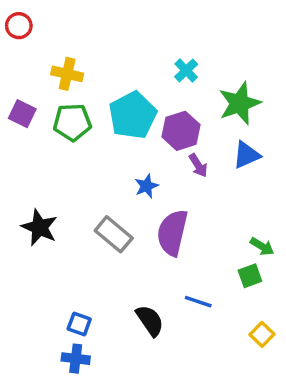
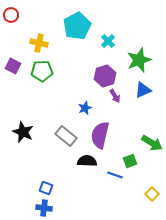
cyan pentagon: (133, 115) -> (77, 26), moved
green arrow: (262, 246) -> (152, 143), size x1.5
green square: (250, 276) -> (130, 161), moved
black semicircle: (150, 321) -> (87, 161), moved, turned -54

